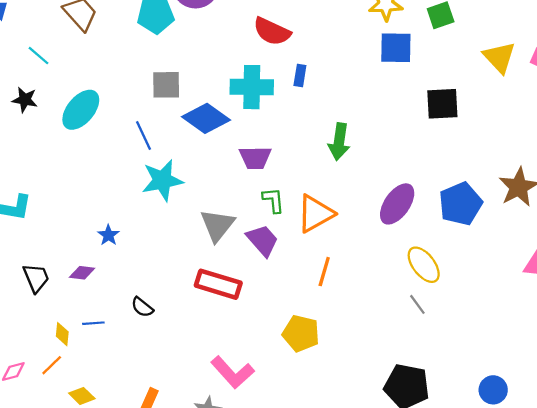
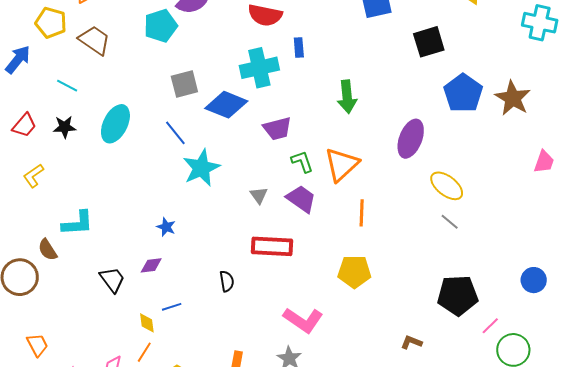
blue pentagon: (460, 204) -> (463, 93), moved
gray triangle: (217, 225) -> (259, 195), size x0.6
black semicircle: (142, 307) -> (227, 281), moved, turned -125

